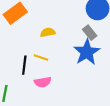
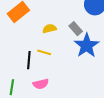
gray rectangle: (90, 33) -> (76, 29), moved
pink semicircle: (43, 82) -> (41, 84), moved

